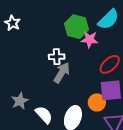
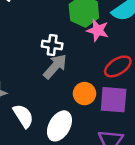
orange circle: (97, 102) -> (84, 94), moved

